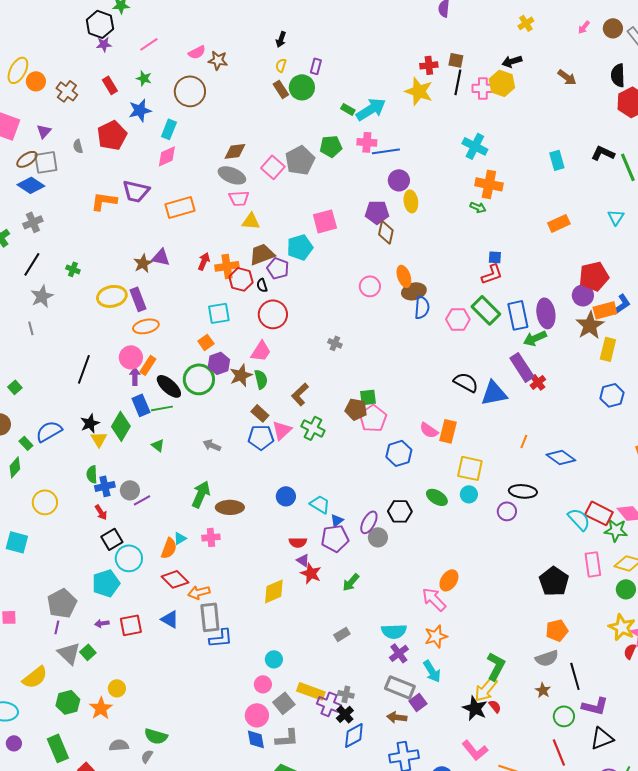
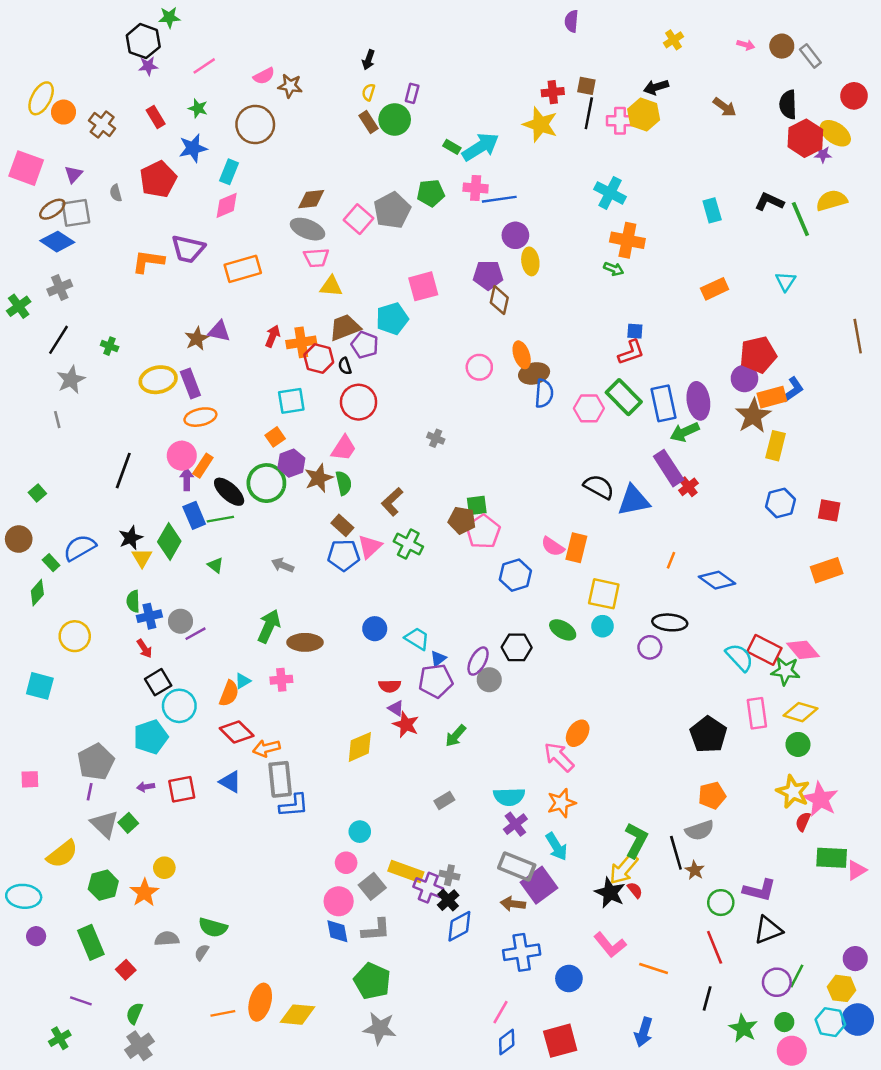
pink arrow: (584, 27) -> (746, 45), turned -112
black line: (575, 676) -> (676, 853), moved
purple square: (418, 702) -> (539, 885), size x1.6

